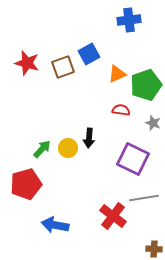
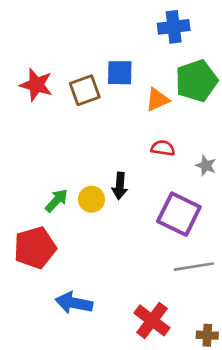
blue square: (89, 54) -> (120, 73), turned 30
green pentagon: (146, 85) -> (196, 81), moved
red cross: (113, 216) -> (152, 320), moved

